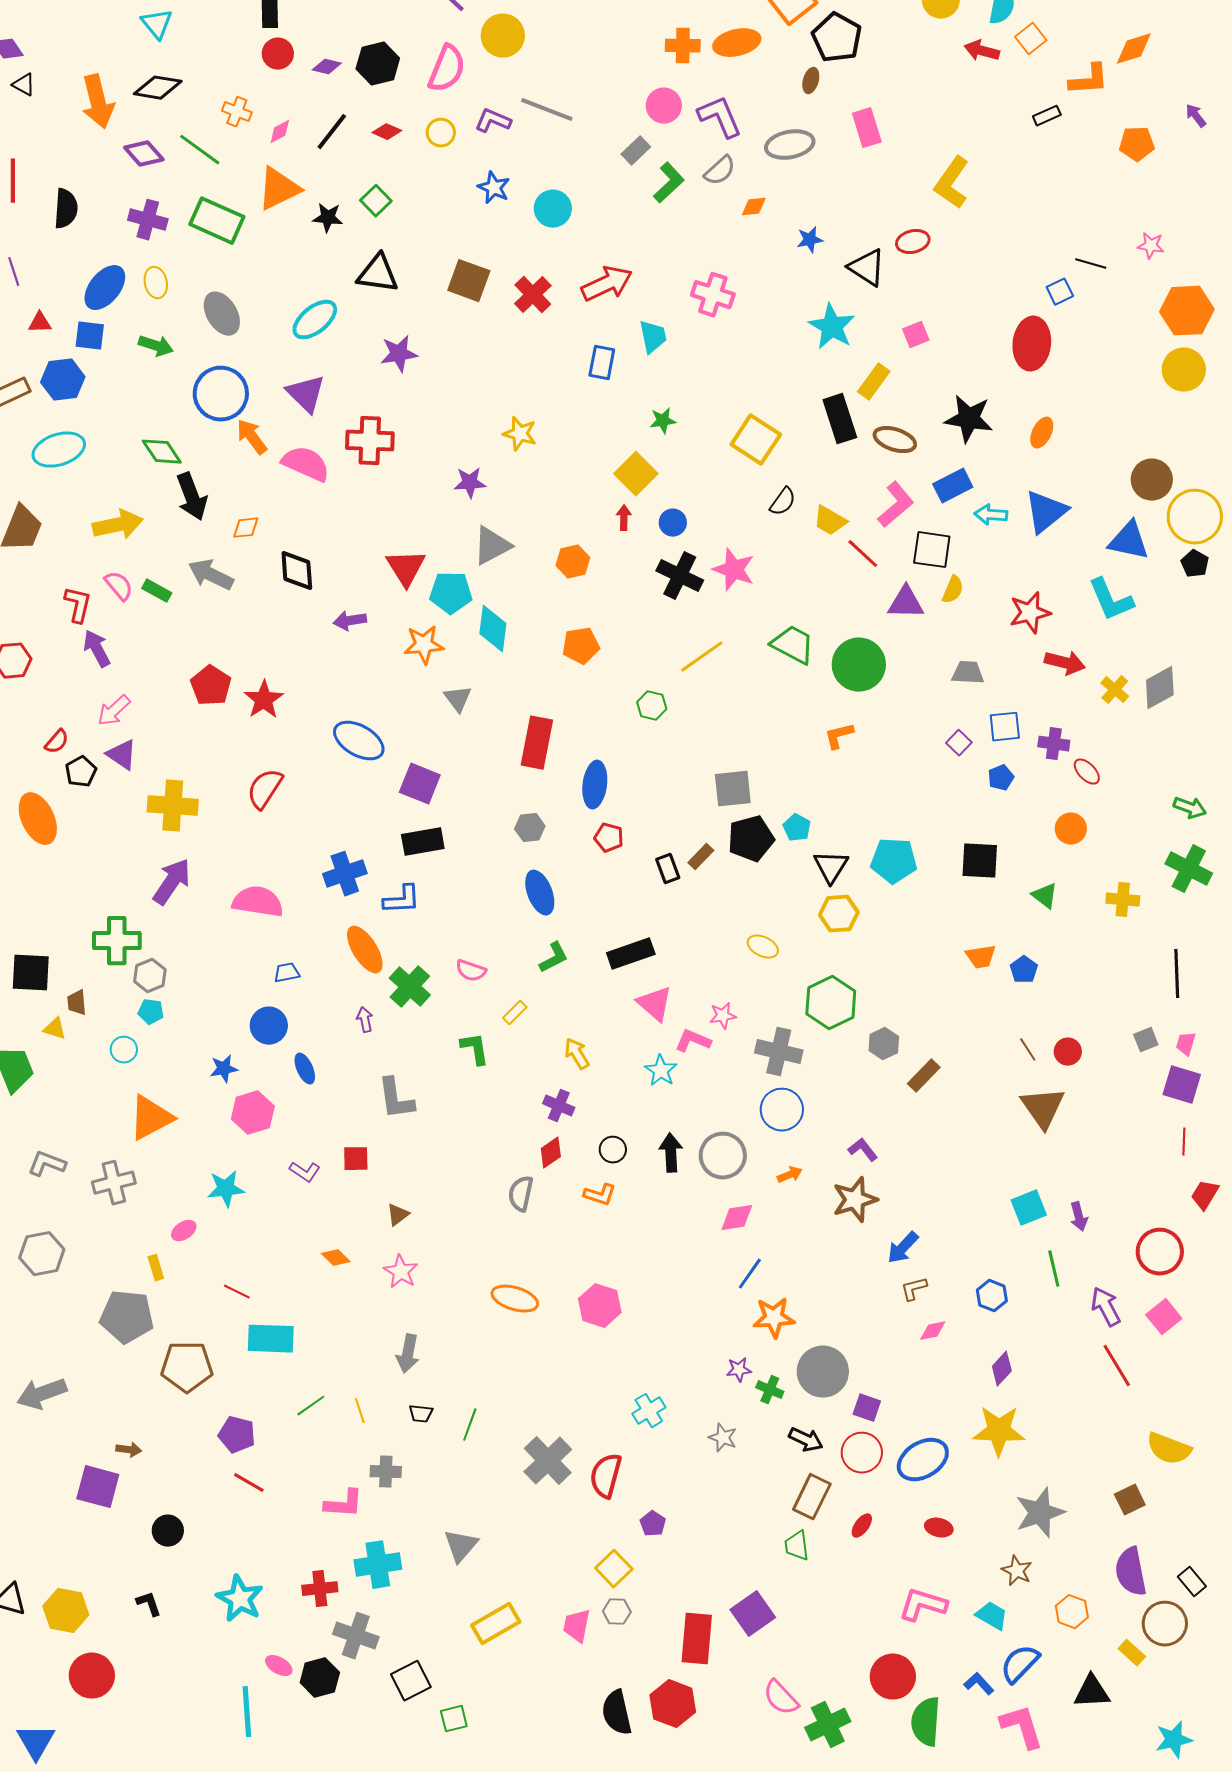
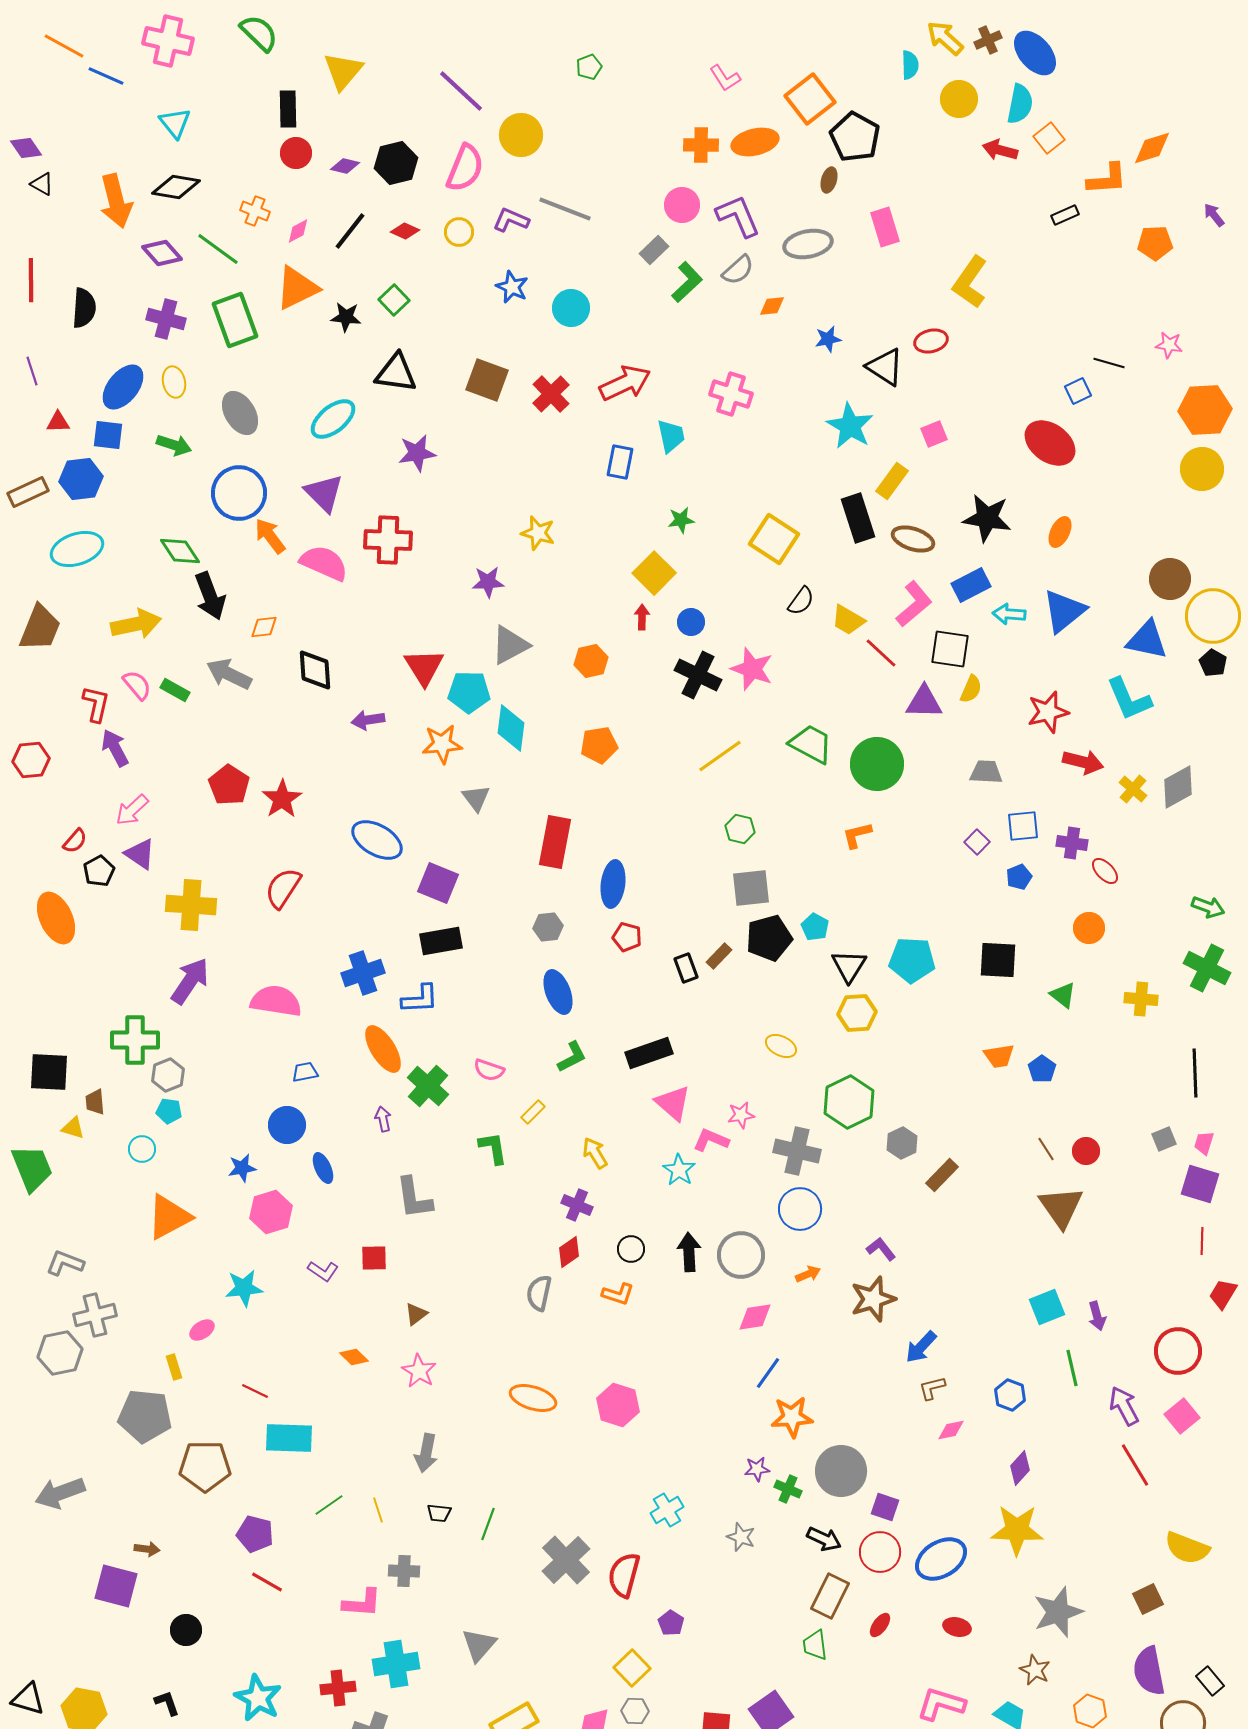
green rectangle: (217, 221) -> (235, 320), turned 46
red ellipse: (1032, 344) -> (1050, 443), turned -60
green hexagon: (652, 706) -> (740, 829), moved
gray cross: (114, 1183) -> (95, 1315), moved

